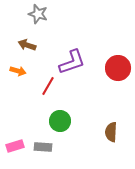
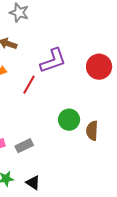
green circle: (60, 121) -> (69, 120), moved
gray rectangle: (43, 147) -> (24, 146), turned -30

